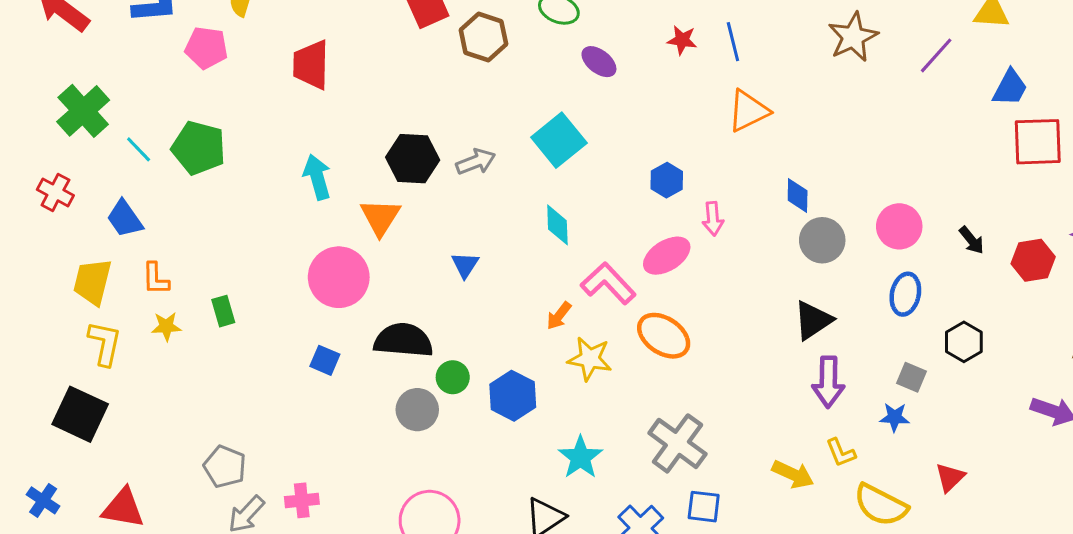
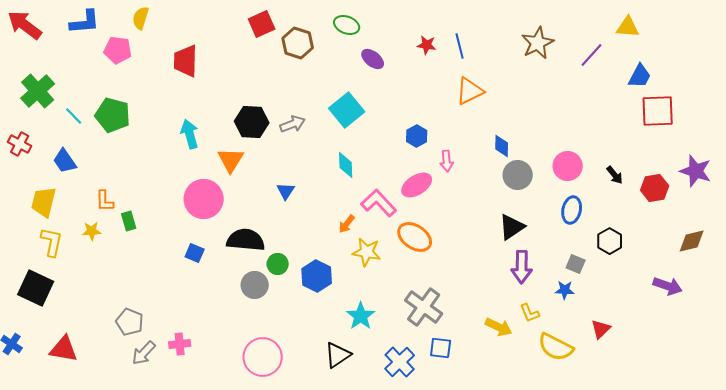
orange L-shape: (156, 279) -> (105, 201), moved

